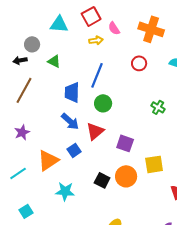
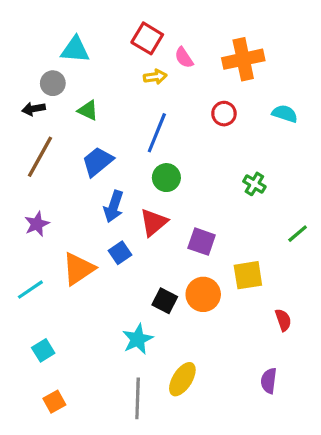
red square: (91, 16) -> (147, 38), turned -30
cyan triangle: (59, 24) -> (75, 50), moved
orange cross: (151, 29) -> (243, 59), turned -30
blue trapezoid: (72, 92) -> (98, 162), moved, turned 50
blue arrow: (70, 121) -> (114, 206), turned 66
cyan star: (65, 191) -> (138, 339), moved, turned -30

